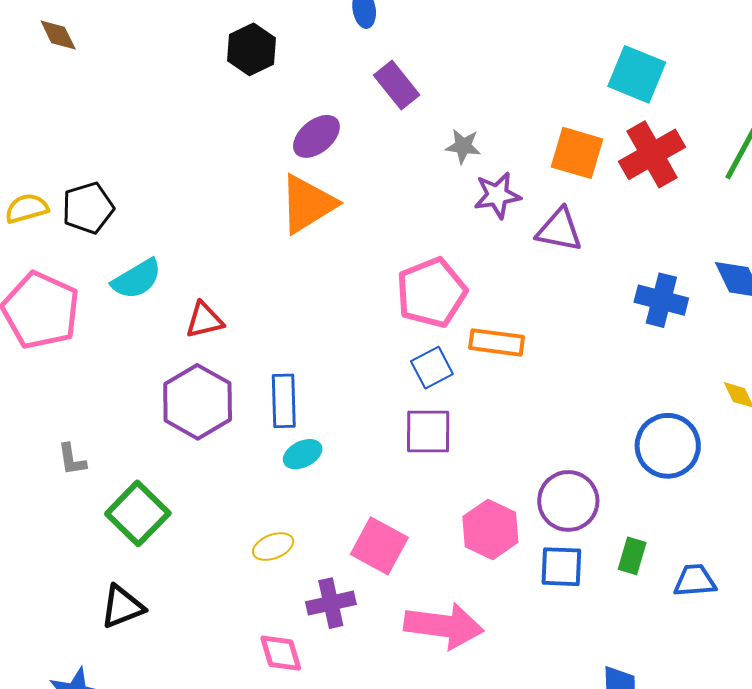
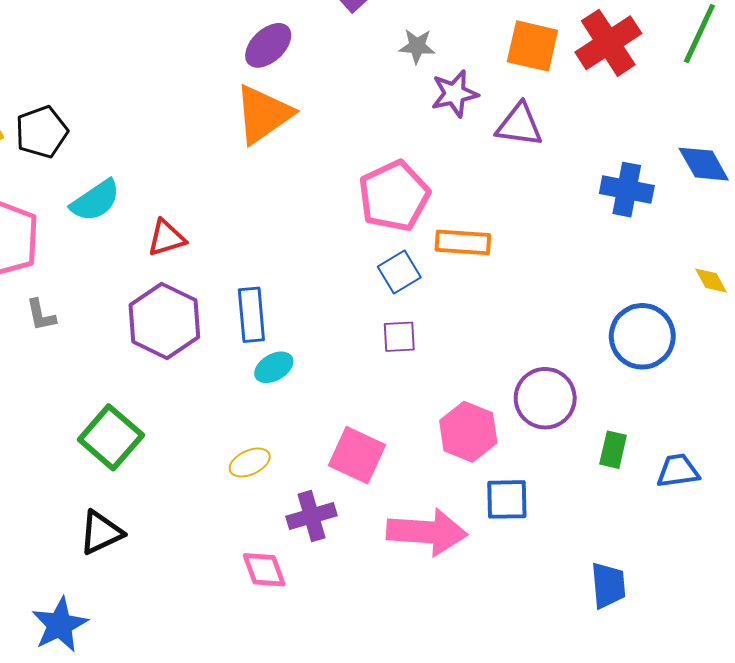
purple square: (428, 432) -> (399, 337), size x0.7
gray L-shape: (72, 459) -> (41, 315), moved
blue square: (561, 567) -> (507, 499), moved

